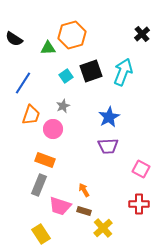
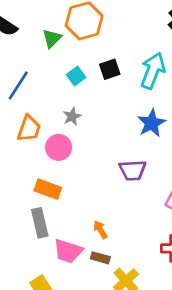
green triangle: (48, 48) -> (52, 38), turned -42
black square: (91, 71) -> (110, 69), size x0.7
blue star: (109, 117) -> (151, 123), moved
gray rectangle: (39, 185) -> (40, 223), turned -35

